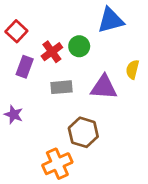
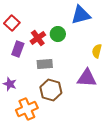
purple triangle: (104, 87) -> (87, 78), moved
brown hexagon: (83, 132) -> (51, 90), moved
orange cross: (57, 164) -> (27, 109), moved

